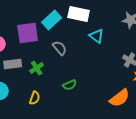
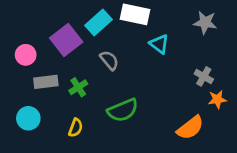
purple square: (28, 33) -> (66, 40), turned -30
green semicircle: (70, 85) -> (123, 110), size x1.6

